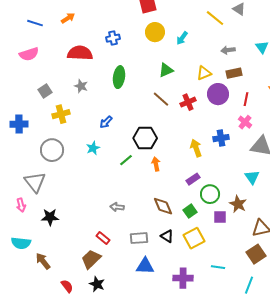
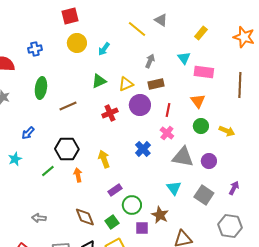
gray arrow: (228, 50) -> (150, 61), turned 120
green triangle: (166, 70) -> (99, 81), moved
brown line: (161, 99) -> (68, 106), moved, turned -66
blue cross: (221, 138) -> (143, 149), turned -35
yellow arrow: (196, 148) -> (104, 159), moved

